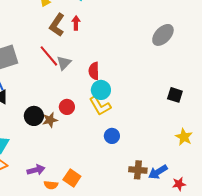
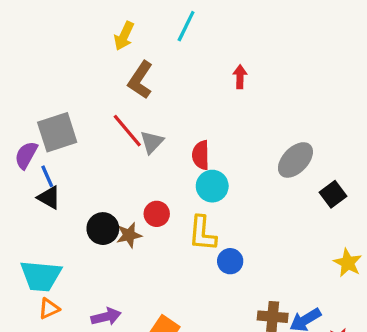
red arrow: (76, 23) -> (240, 77), moved
gray ellipse: (163, 35) -> (295, 160), moved
black square: (175, 95) -> (333, 194), turned 35
yellow L-shape: (100, 106) -> (202, 233), moved, turned 35

